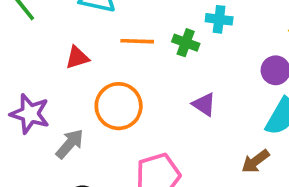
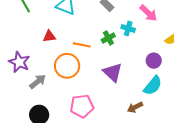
orange line: (137, 41) -> (82, 45), moved
green cross: (186, 43) -> (108, 38), turned 32
purple triangle: (204, 104) -> (113, 72), size x1.5

